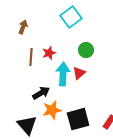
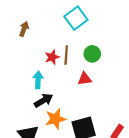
brown line: (31, 57) -> (66, 55), moved
red triangle: (79, 73) -> (85, 79), turned 32
cyan arrow: (63, 74) -> (38, 80), moved, size x0.7

